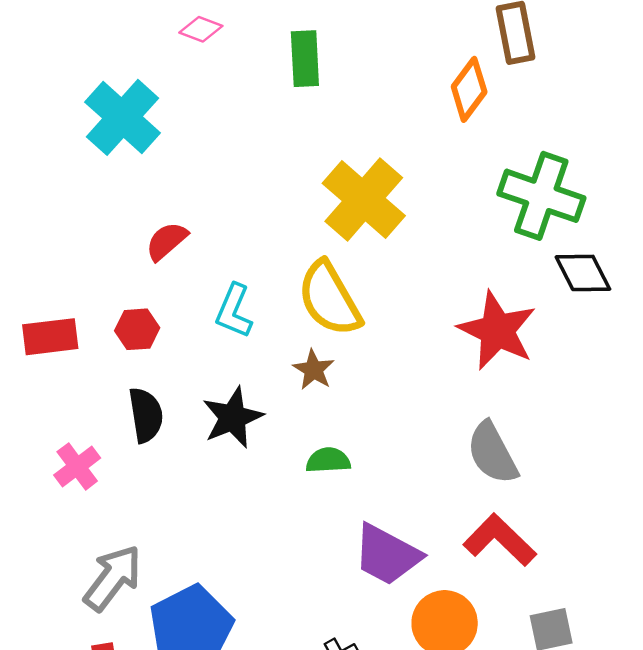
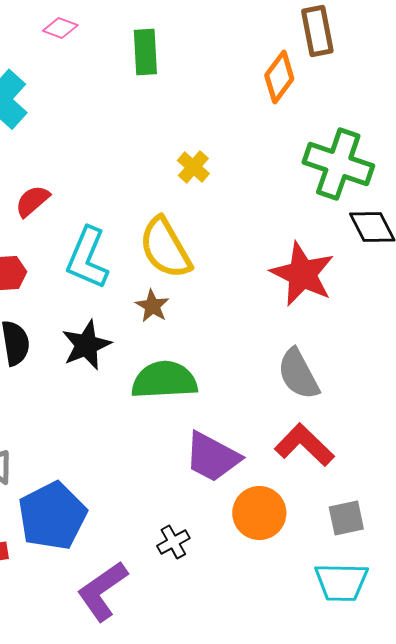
yellow cross: (364, 199) -> (193, 167), size x0.5
cyan L-shape: (234, 311) -> (87, 258), size x1.4
green semicircle: (328, 460) -> (164, 380), size x1.8

